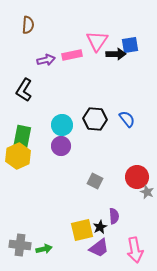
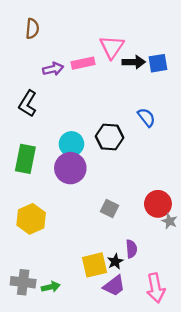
blue square: (130, 45) -> (158, 63), moved
blue semicircle: (127, 119) -> (146, 117), moved
purple circle: (61, 146) -> (70, 168), size x1.4
yellow hexagon: (18, 156) -> (31, 219), moved

